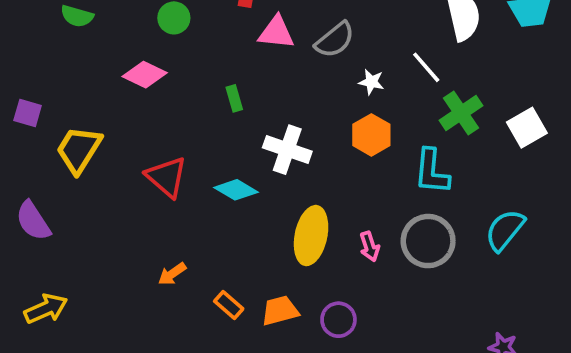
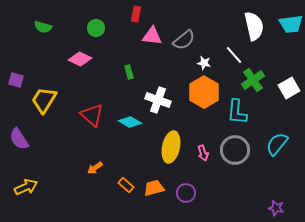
orange hexagon: (371, 135) -> (204, 92), size x1.4

